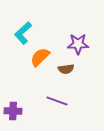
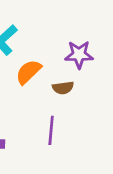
purple line: (57, 101) -> (51, 130), turned 75

